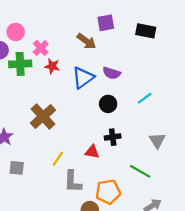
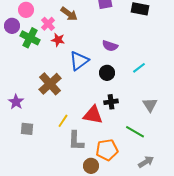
brown arrow: (86, 41) -> (69, 14), moved
green cross: (20, 64) -> (30, 38), turned 30
blue triangle: (83, 78) -> (79, 61), moved
red triangle: (92, 152) -> (93, 115), size x1.5

